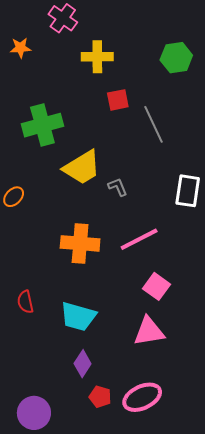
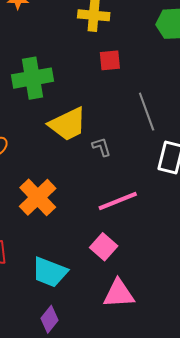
gray line: (153, 124) -> (147, 112), moved
orange cross: (80, 243) -> (38, 197), moved, turned 36
pink square: (157, 286) -> (104, 247), moved

